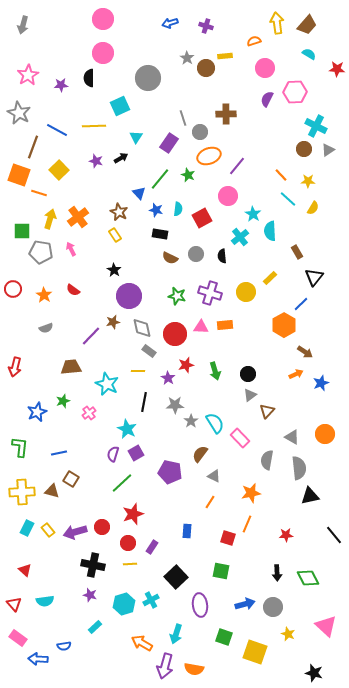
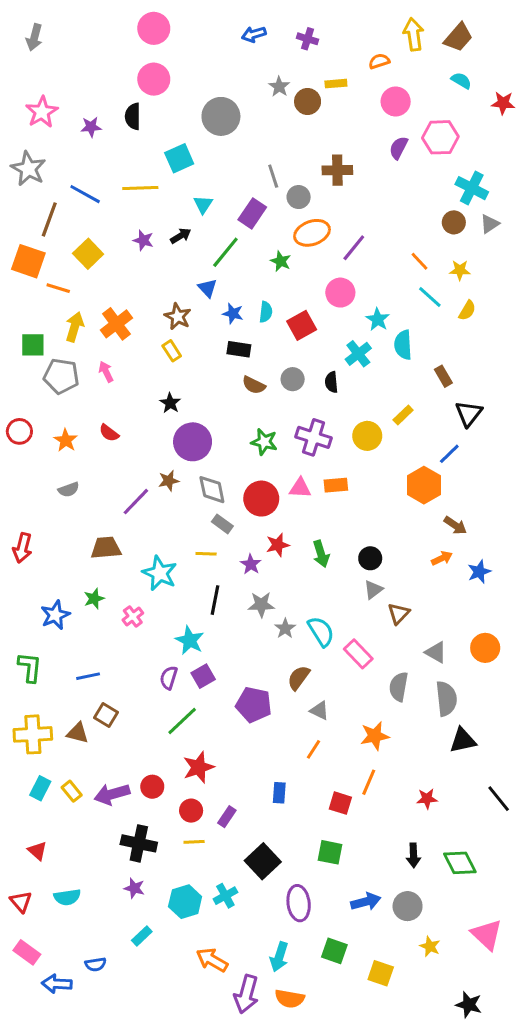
green line: (160, 179) -> (225, 252), moved
cyan arrow: (176, 634) -> (279, 957), moved
yellow square: (255, 652) -> (381, 973), size x0.7

